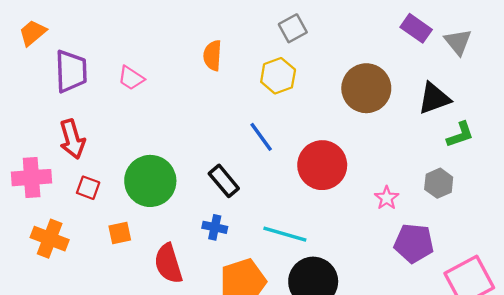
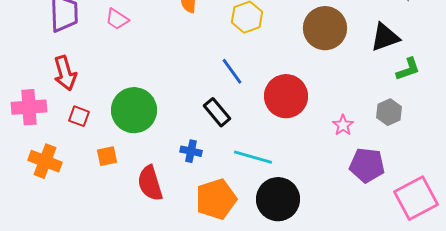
black rectangle: (224, 181) -> (217, 112), moved

